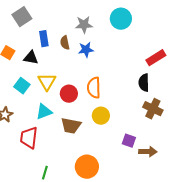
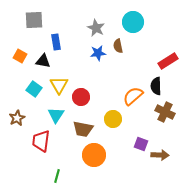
gray square: (22, 17) -> (34, 20), turned 30
gray star: (84, 25) -> (96, 28), turned 30
brown semicircle: (65, 43) -> (118, 46), moved
orange semicircle: (94, 88) -> (133, 96), moved, turned 50
cyan triangle: (44, 112) -> (56, 115), turned -36
orange circle: (87, 167) -> (94, 155), moved

